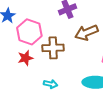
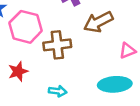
red star: (25, 58) -> (18, 71), moved

